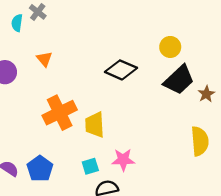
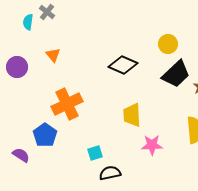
yellow trapezoid: (95, 125) -> (132, 115), moved
pink star: (123, 160) -> (152, 145), moved
blue pentagon: (40, 168) -> (45, 135), moved

